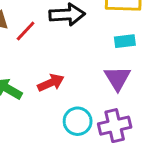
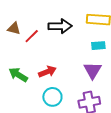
cyan circle: (78, 121) -> (52, 97), moved

